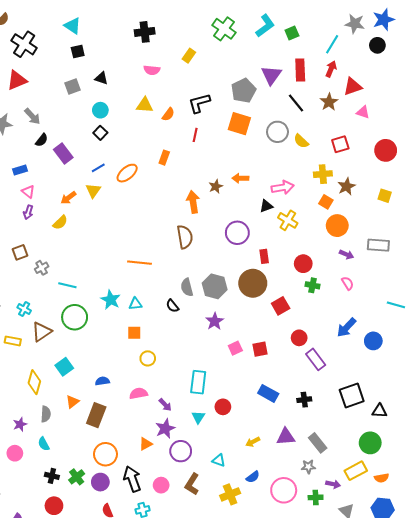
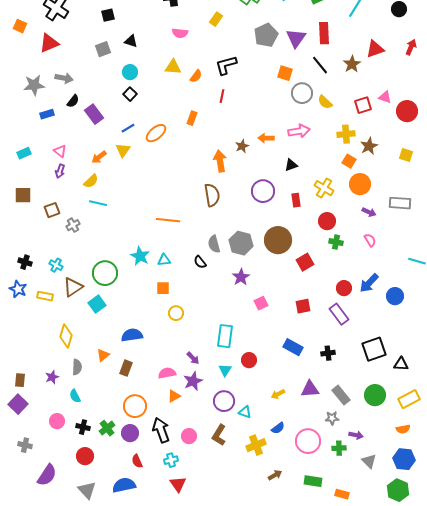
red arrow: (331, 69) -> (411, 47), moved
gray pentagon: (244, 91) -> (266, 35), moved
pink triangle: (363, 112) -> (385, 97), moved
gray arrow: (32, 116) -> (64, 78), turned -36
orange square: (239, 124) -> (285, 73), moved, size x0.7
blue rectangle: (20, 170) -> (47, 114), moved
pink arrow: (283, 187) -> (299, 131), moved
yellow cross: (288, 220) -> (324, 188), moved
red rectangle: (264, 256) -> (296, 200), moved
cyan line: (67, 285) -> (98, 203), moved
red circle: (299, 338) -> (344, 288), moved
red square: (260, 349) -> (303, 306), moved
cyan square: (64, 367) -> (97, 304), moved
blue semicircle: (102, 381) -> (132, 335), size x1.5
pink semicircle: (138, 393) -> (167, 373), moved
brown rectangle: (96, 415) -> (126, 368), size x0.7
green circle: (370, 443) -> (375, 395), moved
purple circle: (181, 451) -> (224, 401), moved
pink circle: (15, 453) -> (57, 421), moved
yellow rectangle: (356, 471) -> (409, 399), moved

